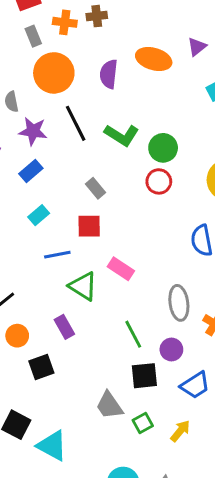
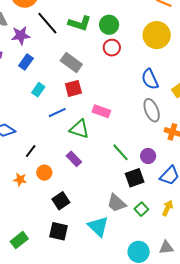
gray rectangle: (96, 188) -> (71, 63), size x1.5
gray ellipse: (179, 303) -> (152, 110), moved
black square: (41, 367) -> (61, 201), moved
cyan triangle: (52, 446) -> (98, 226), moved, turned 30

